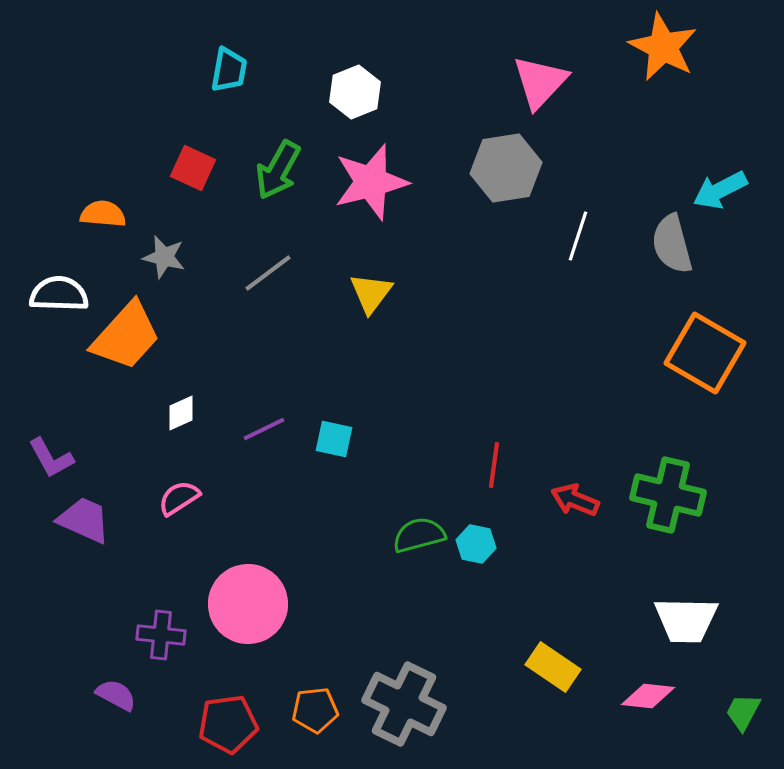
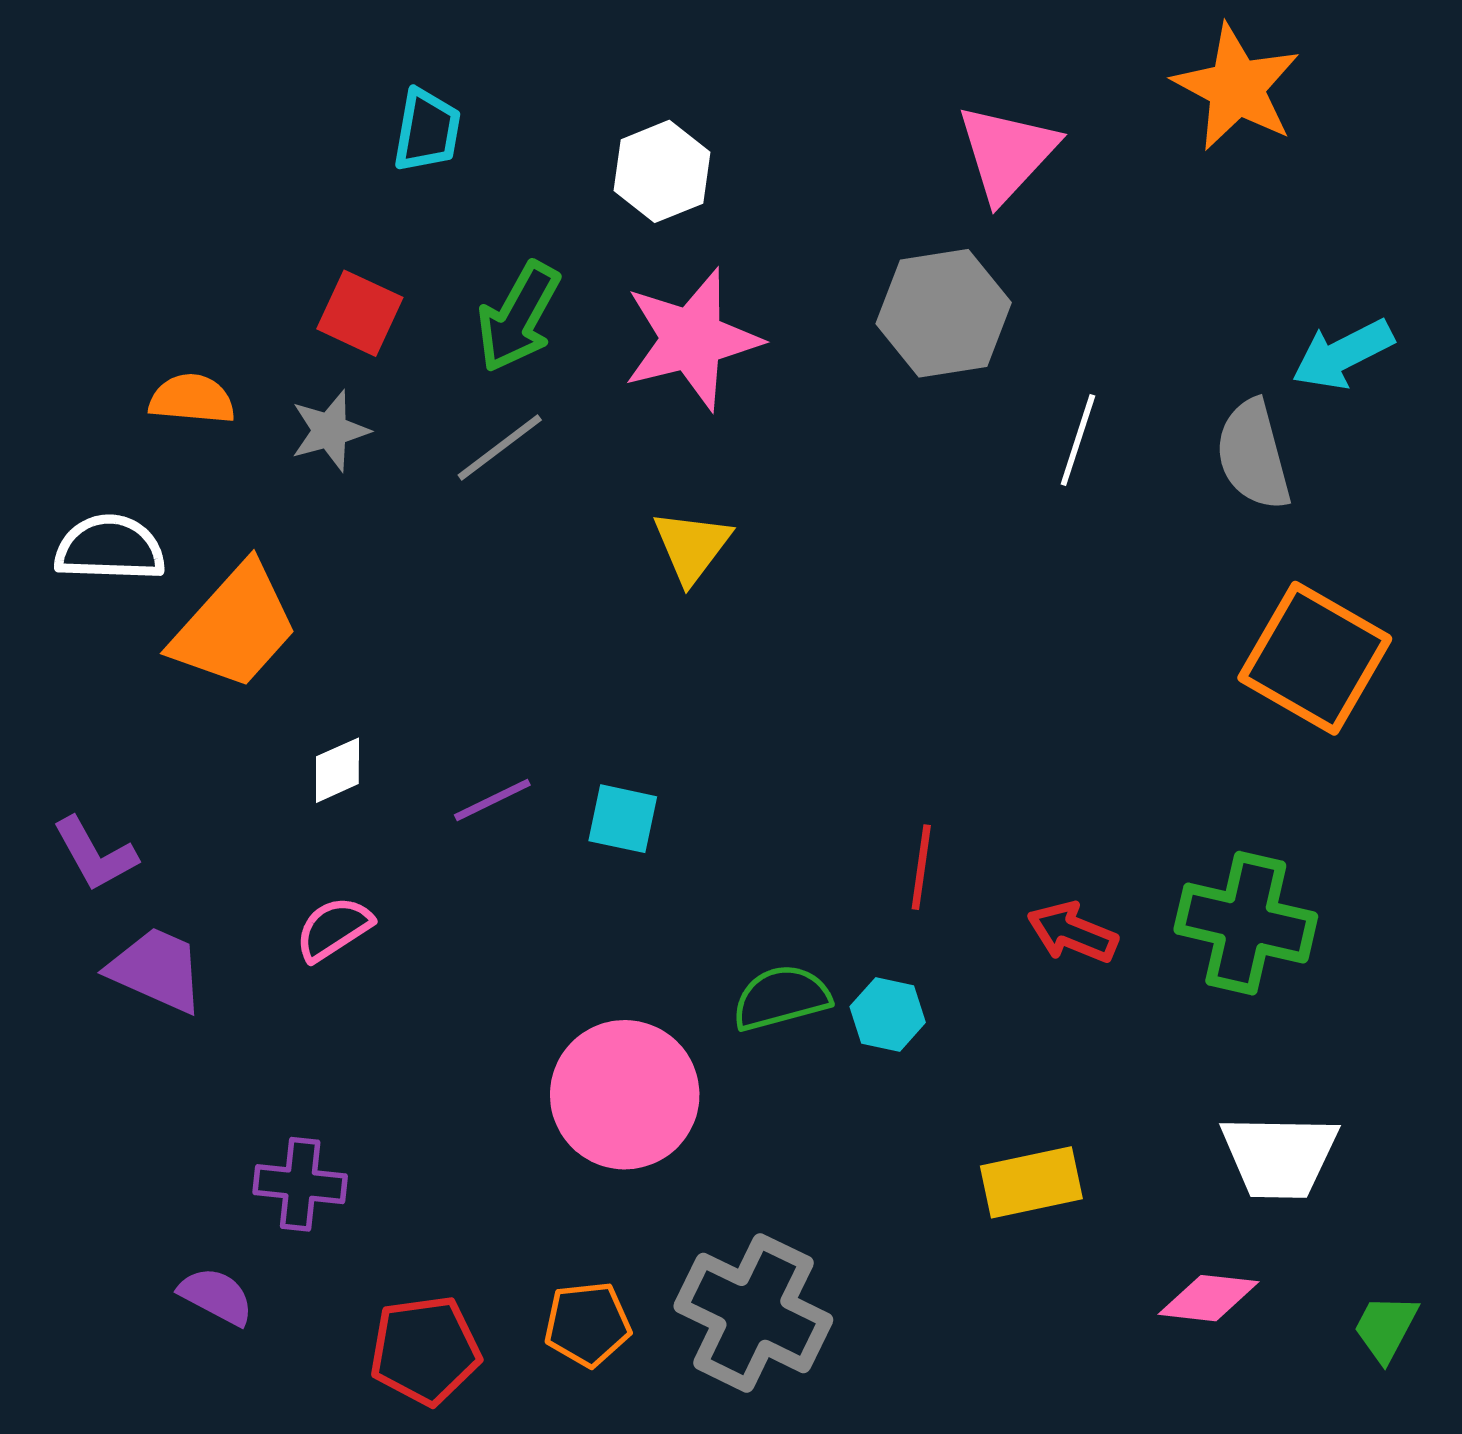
gray star: (164, 257) -> (330, 431), moved, turned -30
gray line: (268, 273) -> (500, 447), moved
pink circle: (248, 604) -> (625, 1095), moved
yellow rectangle: (553, 667) -> (1031, 1182), moved, turned -46

